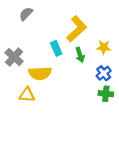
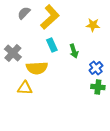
yellow L-shape: (77, 29) -> (50, 17), moved
yellow star: (104, 47) -> (93, 25), moved

